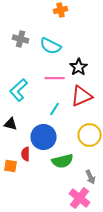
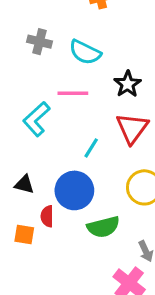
pink line: (54, 78) -> (73, 93), moved
red triangle: (82, 96) -> (132, 128), turned -30
black triangle: (10, 124) -> (24, 184), moved

